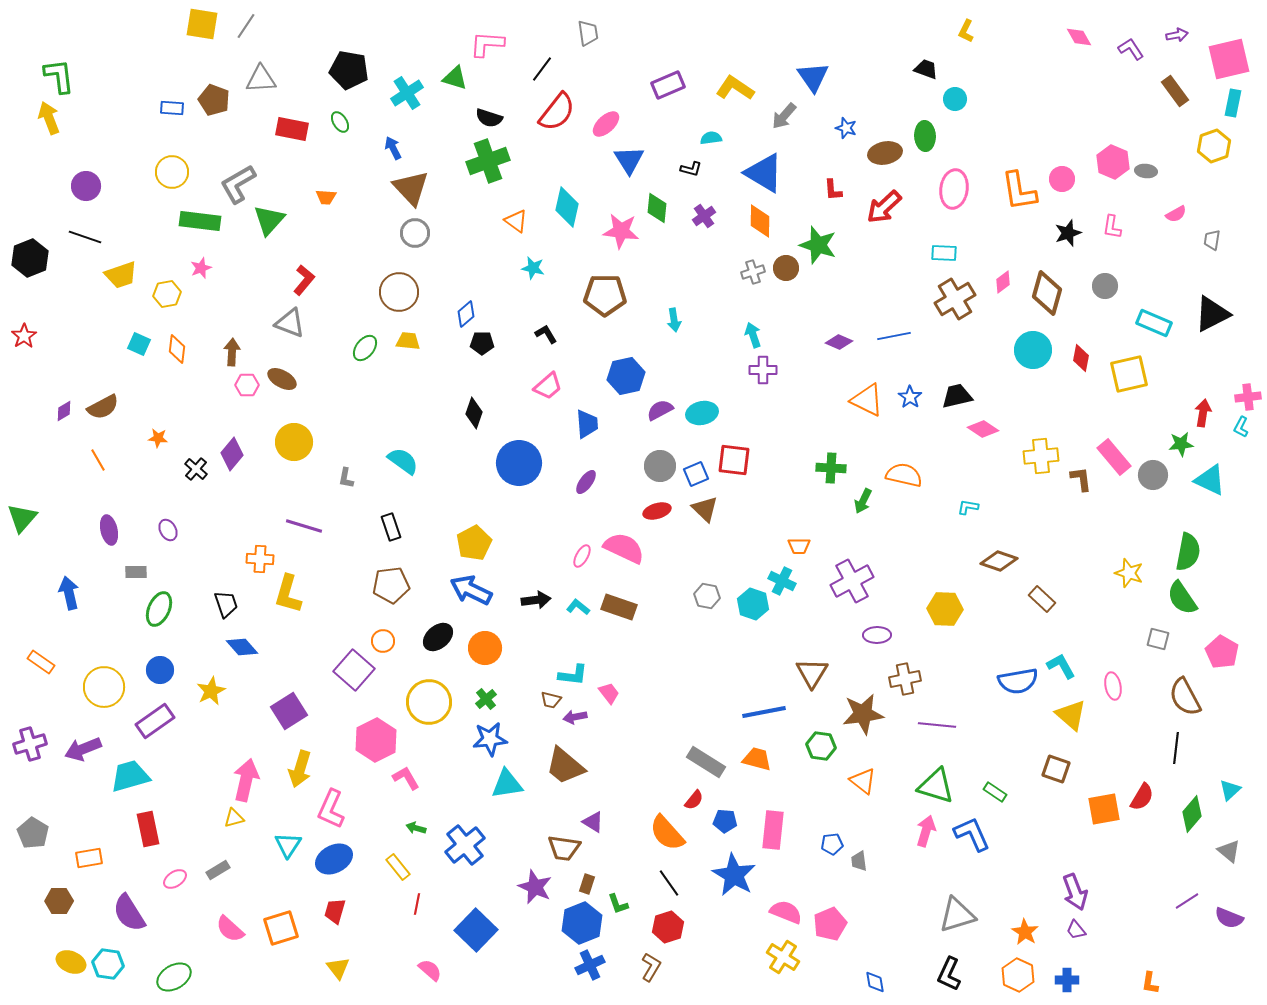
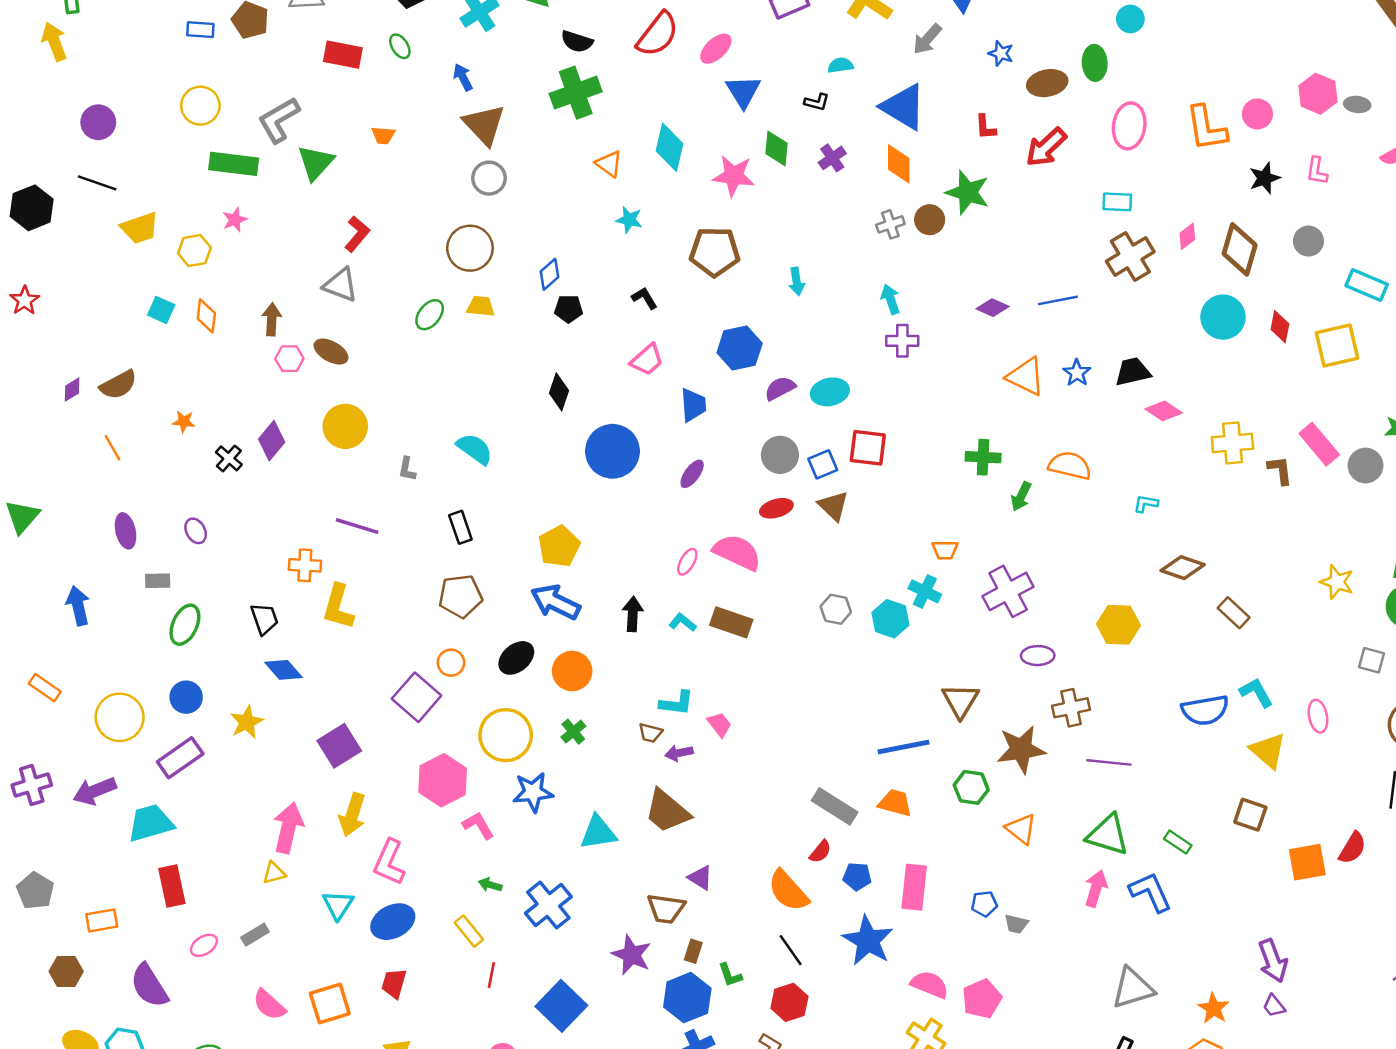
black arrow: (536, 600) -> (633, 614), turned -80
blue star: (490, 739) -> (533, 792), moved
gray trapezoid: (859, 861) -> (1016, 924), turned -70

